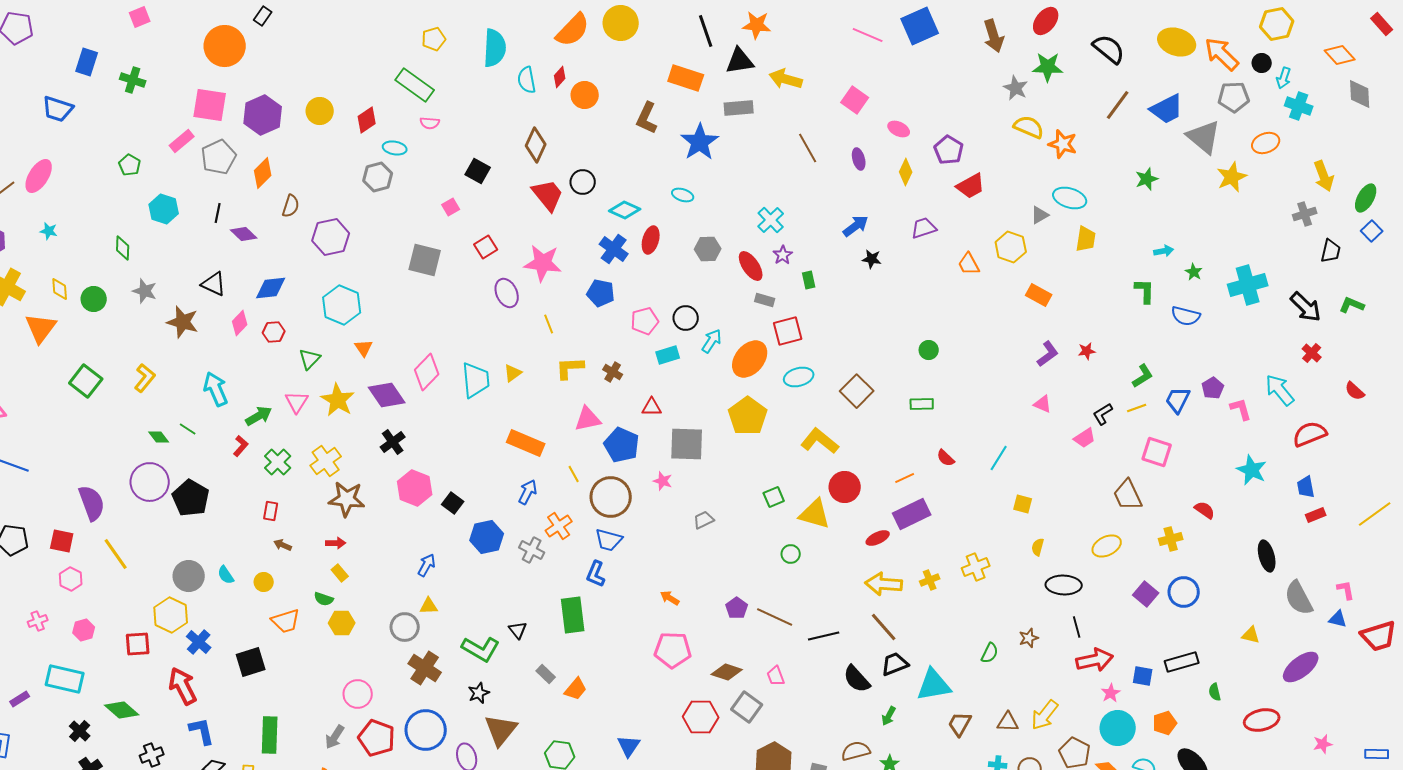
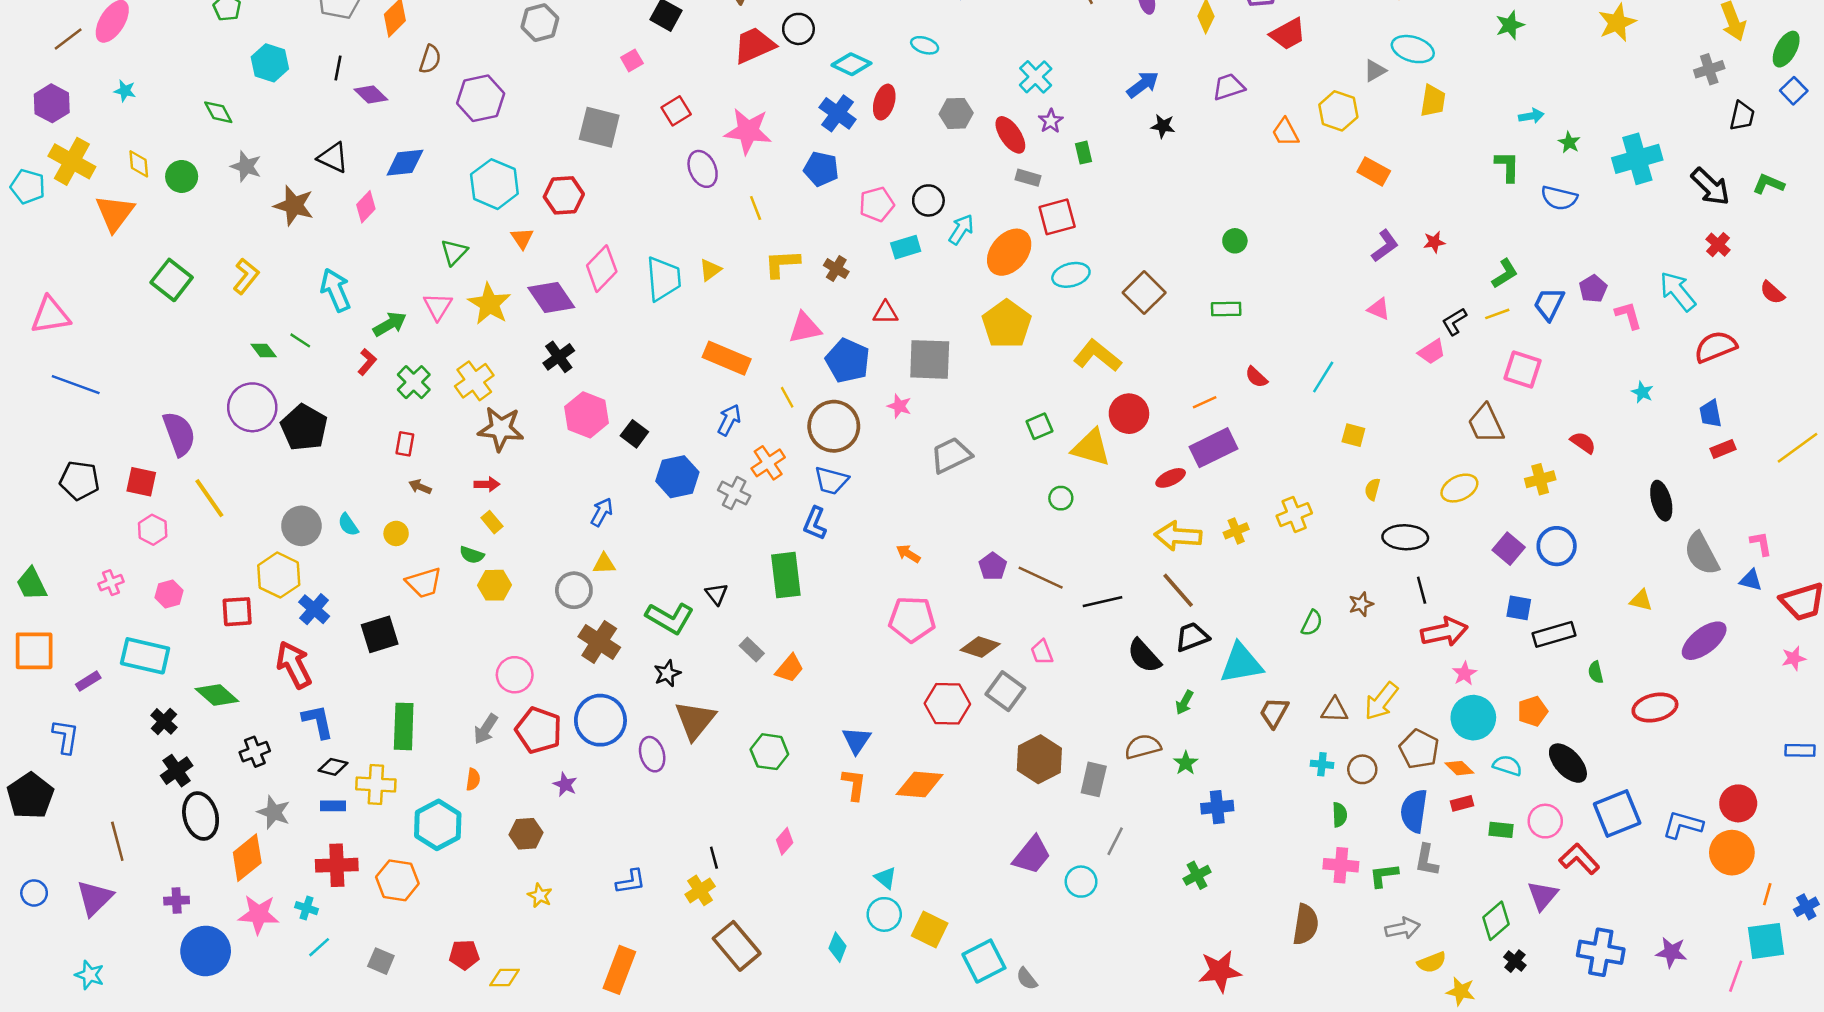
red trapezoid: (548, 195) -> (754, 45), turned -75
green diamond: (123, 248) -> (218, 112), turned -30
red hexagon: (274, 332) -> (564, 195), moved, size x1.4
cyan star: (1252, 470) -> (1642, 392), size x0.6
gray trapezoid: (704, 520) -> (951, 455), size x1.6
blue square: (1143, 676) -> (1519, 608), moved
pink star: (1323, 744) -> (1794, 658), moved

